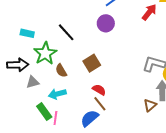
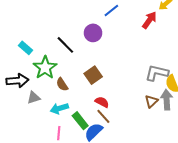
purple circle: (106, 23) -> (93, 33), moved
cyan rectangle: (27, 33) -> (26, 48), turned 32
brown triangle: (150, 105) -> (151, 101), moved
green rectangle: (44, 112) -> (80, 121), moved

